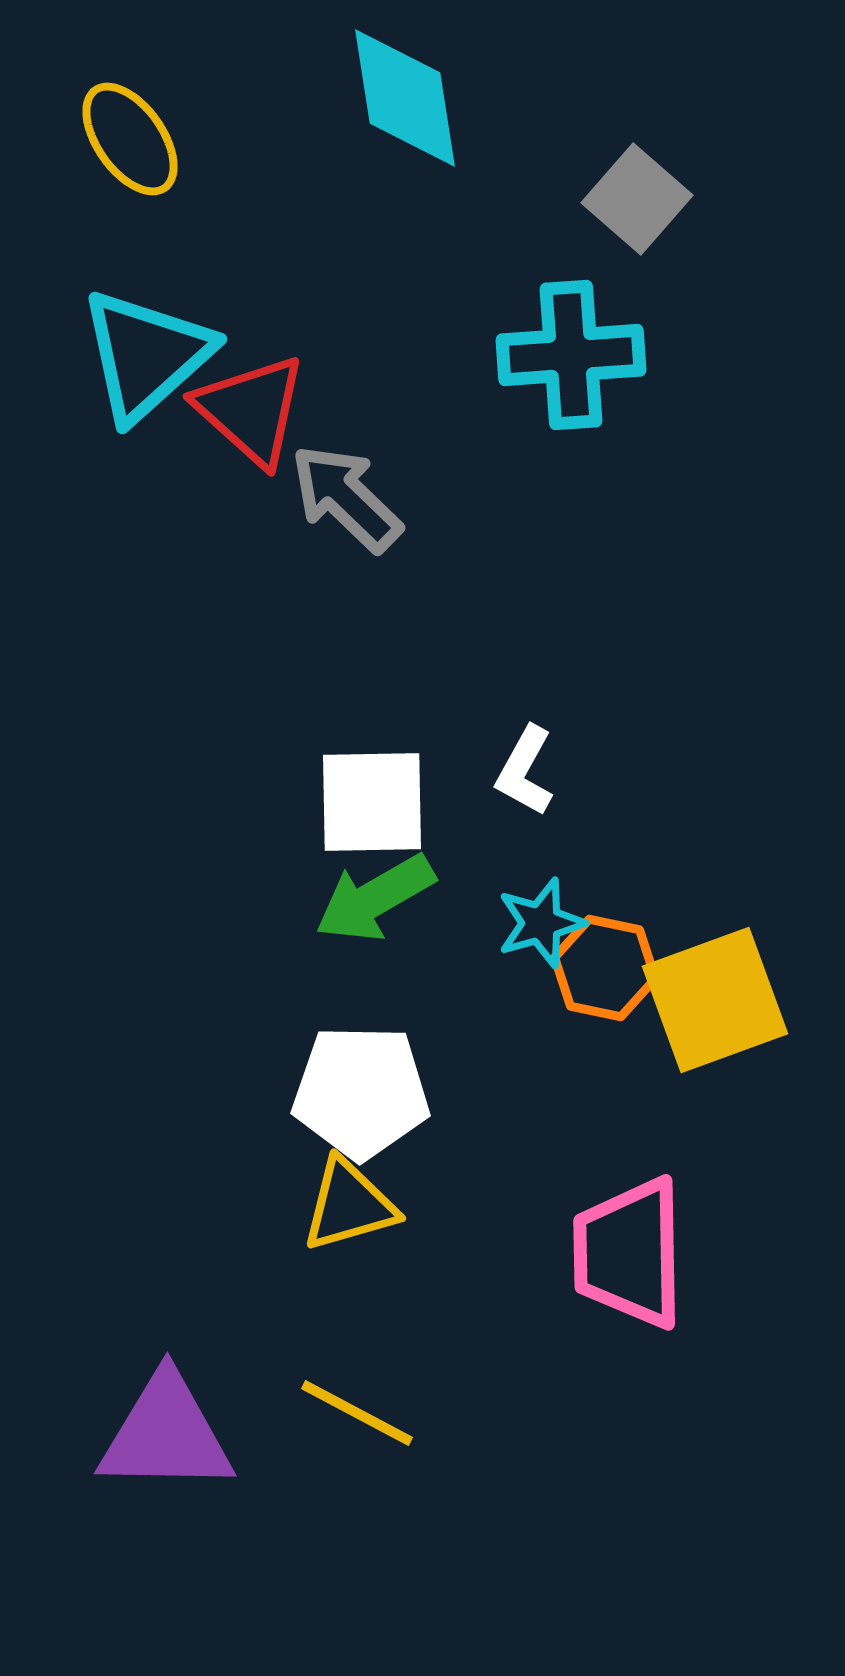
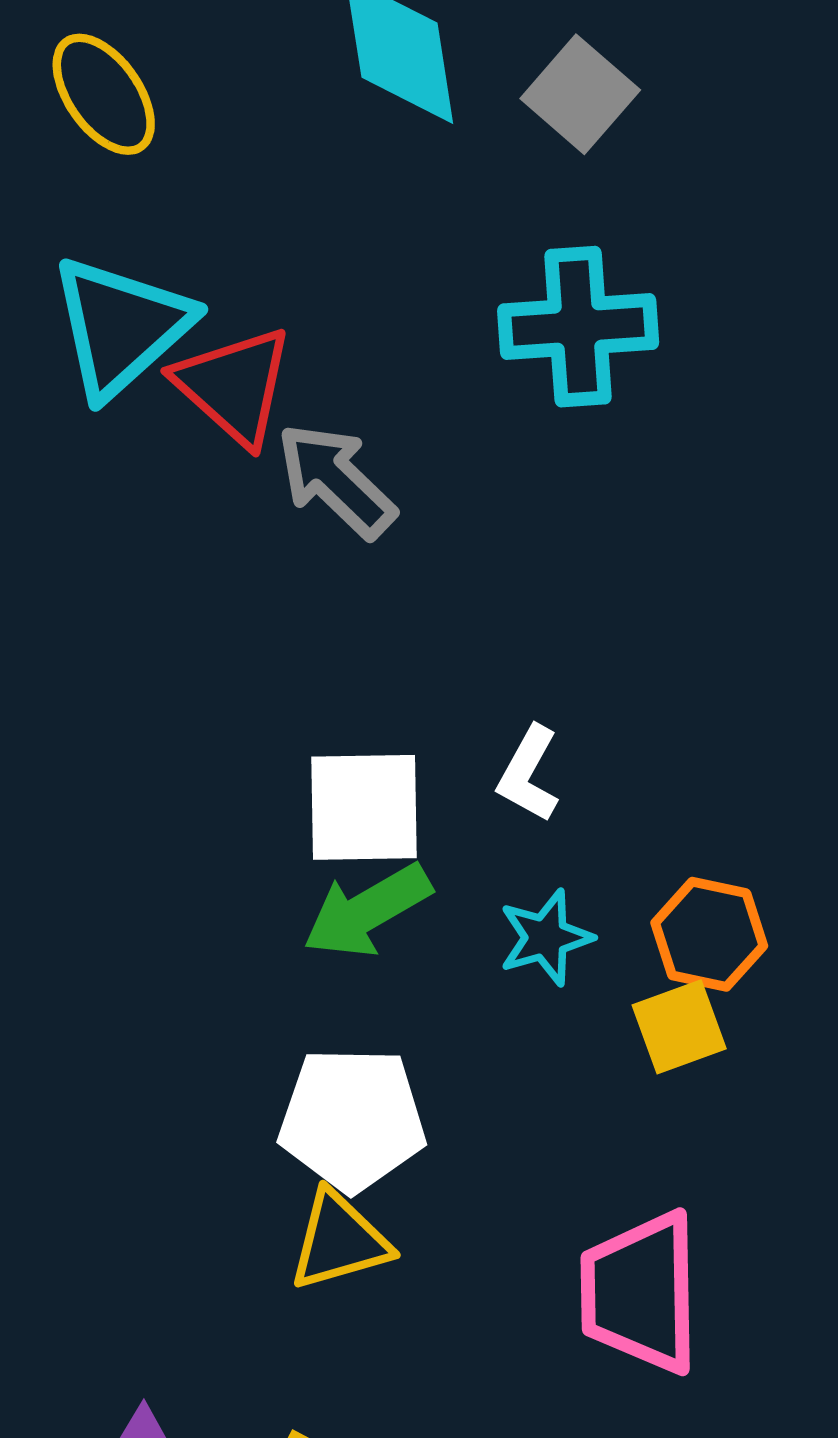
gray square: (637, 199) -> (580, 94), moved
orange hexagon: (605, 968) -> (709, 934), moved
yellow square: (715, 1000) -> (679, 1027), moved, size x0.6

